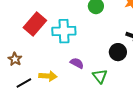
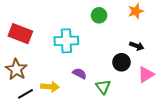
red rectangle: (35, 24) -> (20, 34), moved, turned 70
brown star: (15, 59) -> (16, 69), size x1.5

